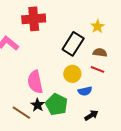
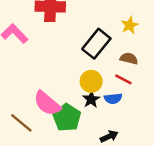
pink semicircle: (35, 82) -> (47, 103), moved, turned -45
blue semicircle: (85, 91) -> (113, 98), moved
black star: (38, 105) -> (91, 99), moved

